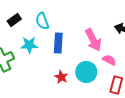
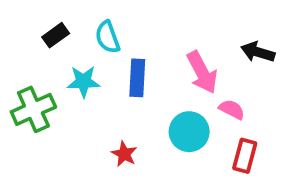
red star: (61, 77) -> (124, 154), moved

